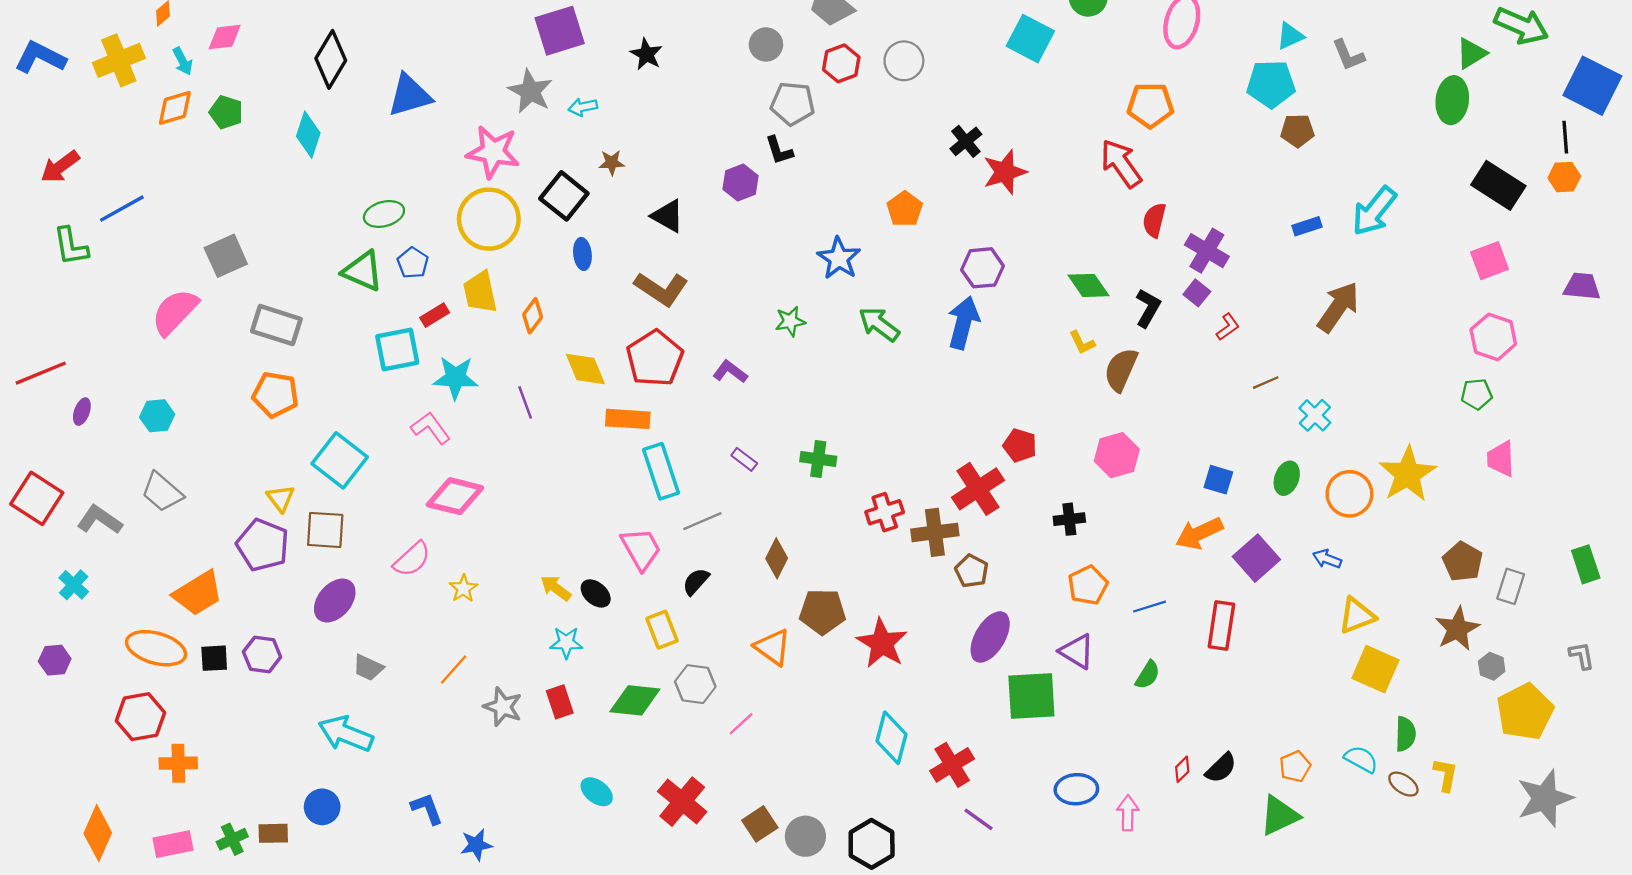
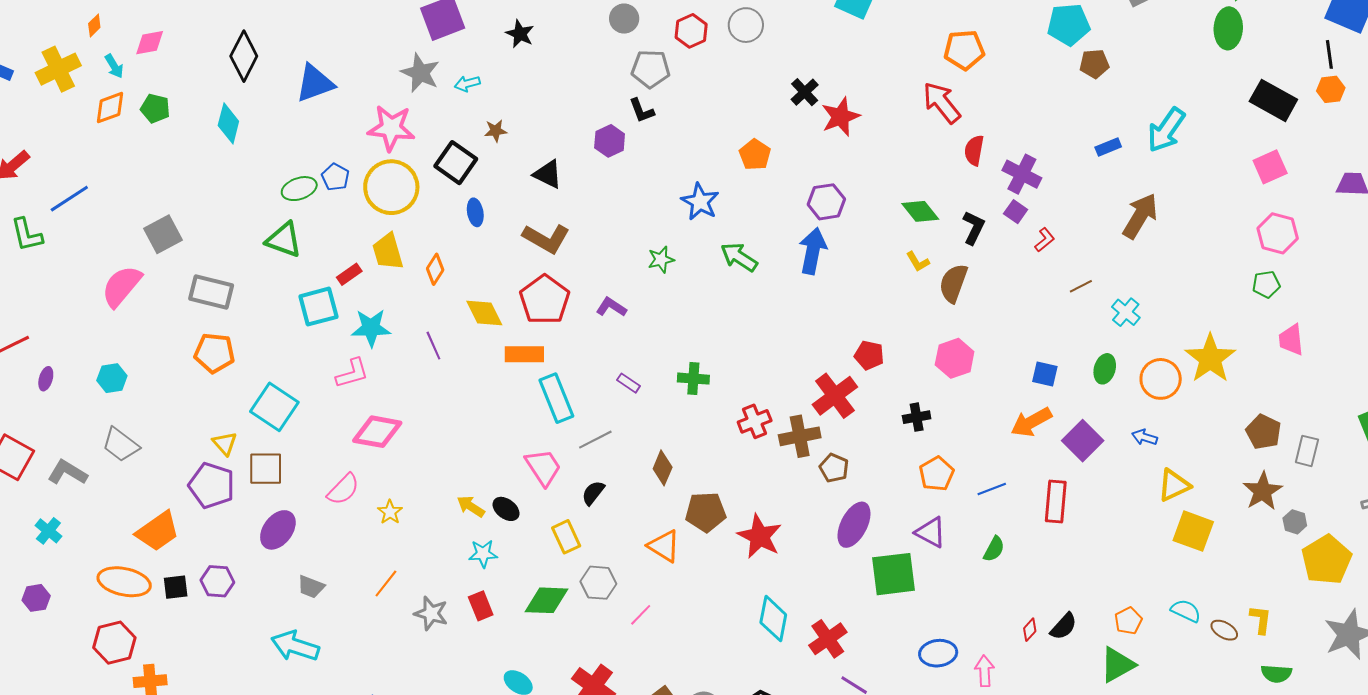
blue pentagon: (413, 263) -> (335, 177), moved
pink L-shape: (431, 428) -> (352, 373), turned 114
green semicircle: (1405, 734) -> (1276, 674), moved, turned 96

